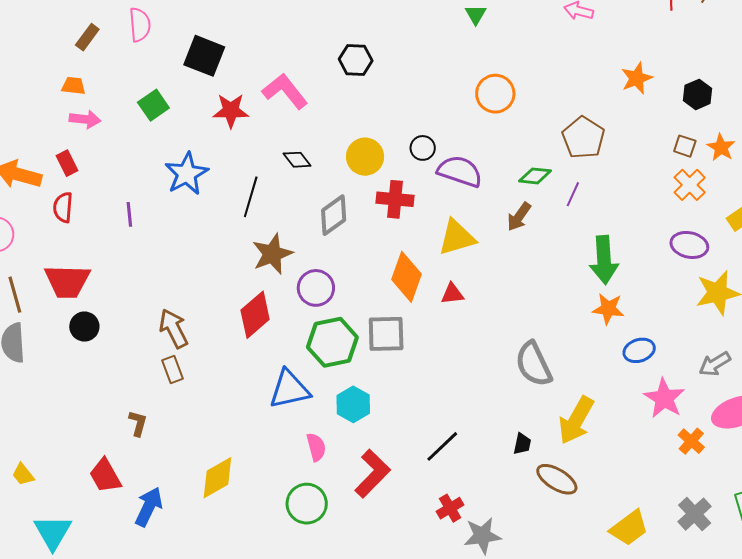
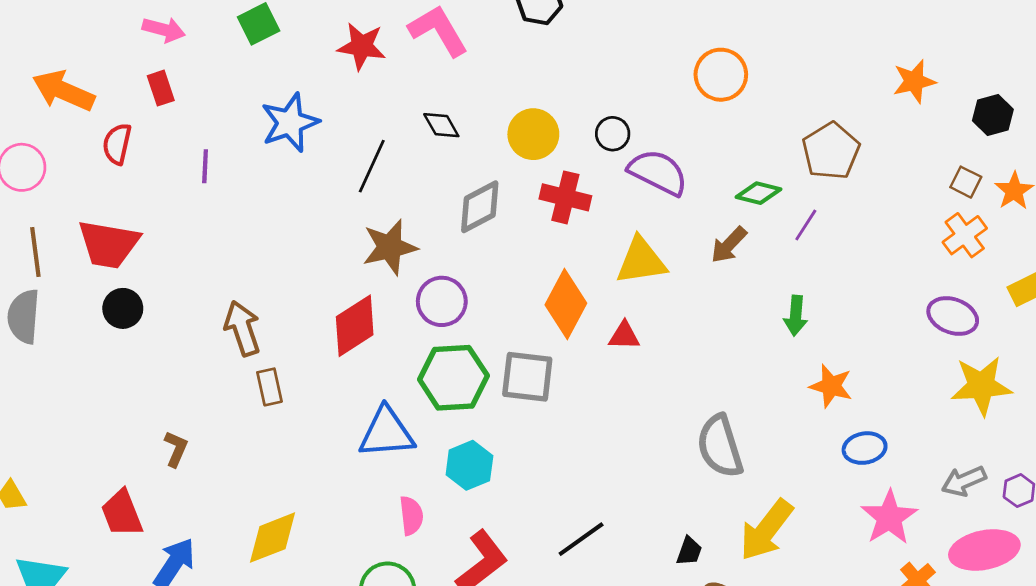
red rectangle: (67, 163) -> (161, 88), moved
green arrow: (604, 260) -> (796, 316), moved, size x0.6
brown rectangle: (172, 370) -> (269, 387), moved

